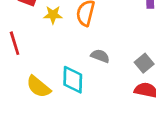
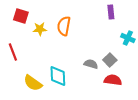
gray semicircle: (100, 56) -> (91, 64), moved

